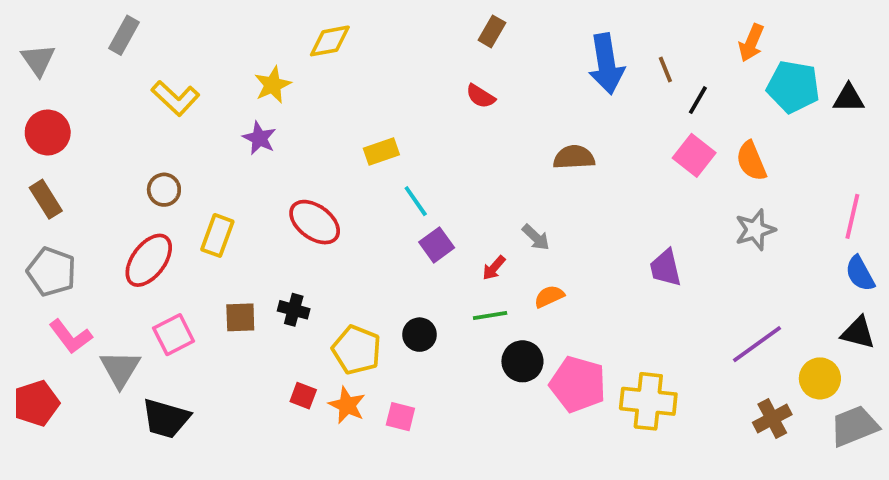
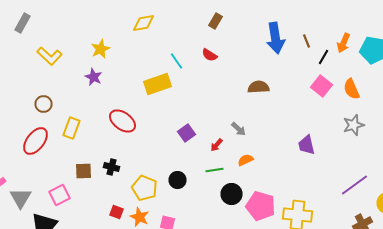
yellow diamond: (330, 41) -> (144, 23), moved
orange arrow: (751, 43) -> (344, 43), moved
yellow rectangle: (381, 152) -> (158, 84), size x1.5
cyan line: (416, 201) -> (176, 61), moved
pink square: (174, 335) -> (60, 195), moved

